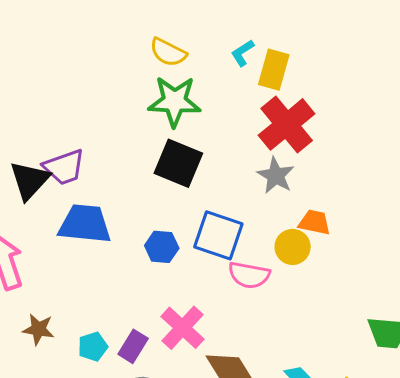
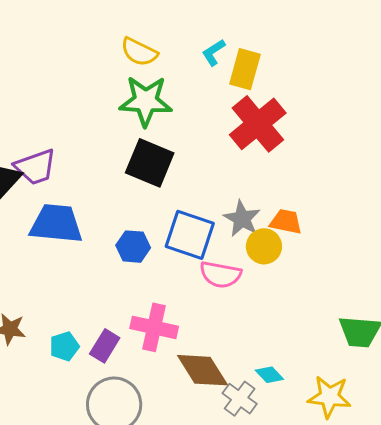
gray star: (276, 176) -> (242, 219), moved
pink cross: (183, 328) -> (154, 327), turned -30

